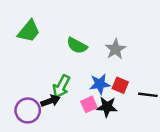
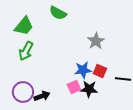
green semicircle: (77, 46) -> (58, 13), moved
green arrow: (61, 86) -> (26, 51), moved
black arrow: (50, 101) -> (42, 96), moved

